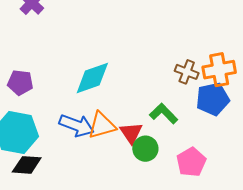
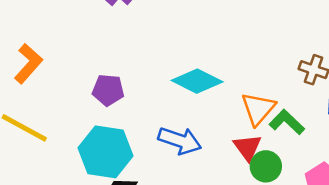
cyan diamond: (92, 78) -> (197, 81), turned 48
orange triangle: (102, 125) -> (258, 109), moved, turned -32

